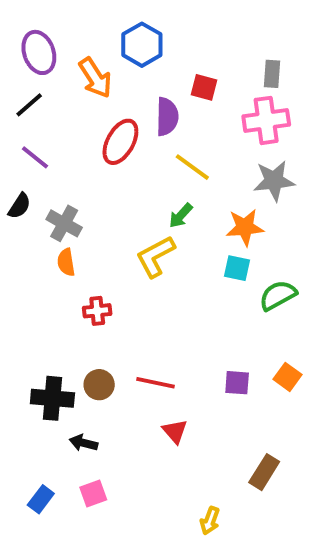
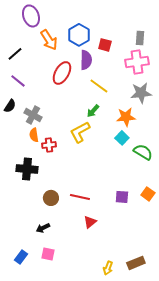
blue hexagon: (142, 45) -> (79, 35), moved
purple ellipse: (39, 52) -> (31, 16), moved
cyan square: (237, 268) -> (122, 138), turned 32
green semicircle: (278, 295) -> (143, 152), turned 60
red cross: (97, 311) -> (49, 145), moved
black cross: (52, 398) -> (27, 169), moved
red triangle: (175, 431) -> (90, 222), turned 32
black arrow: (84, 443) -> (43, 228), turned -40
brown rectangle: (264, 472) -> (136, 263), moved, turned 36
pink square: (93, 493) -> (48, 254), turned 32

